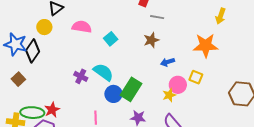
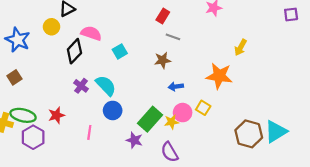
black diamond: (33, 51) -> (74, 51), moved
green rectangle: (131, 89) -> (150, 119), moved
red star: (52, 110) -> (56, 115), moved

